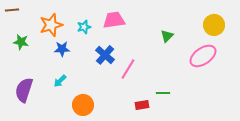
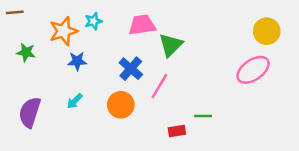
cyan star: (84, 27) -> (93, 21), moved
green triangle: (167, 36) -> (171, 45), moved, size x1.5
orange circle: (83, 105) -> (121, 105), moved

